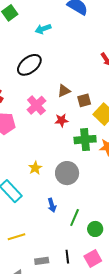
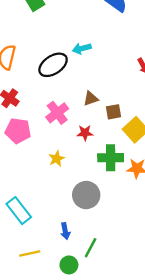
cyan arrow: (43, 29) -> (82, 48), moved
yellow star: (35, 168) -> (57, 159), moved
green circle: (95, 229) -> (69, 265), moved
yellow line: (17, 237) -> (30, 254), moved

